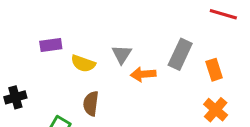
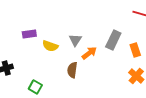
orange arrow: (143, 74) -> (89, 53), turned 147
brown semicircle: (91, 104) -> (72, 70), moved

